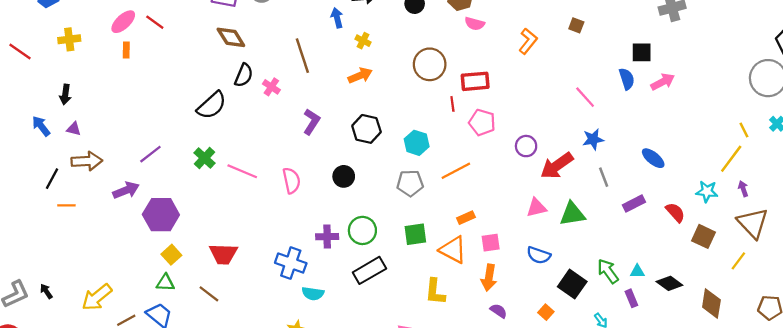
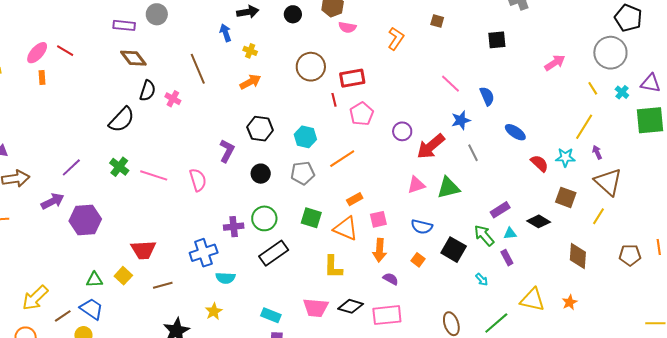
blue semicircle: (627, 79) -> (487, 96), moved
pink arrow: (663, 82) -> (555, 63), moved
purple L-shape: (311, 122) -> (227, 151), moved
pink pentagon: (482, 122) -> (362, 114), turned 30
yellow line: (744, 130) -> (593, 88), moved
black circle: (344, 176) -> (261, 174), moved
purple rectangle: (634, 204) -> (500, 210), moved
red semicircle: (675, 212) -> (539, 163), moved
green square: (415, 234) -> (311, 218), turned 30
yellow square: (171, 255) -> (123, 276), moved
blue cross: (291, 263) -> (204, 253), turned -32
black diamond: (669, 283) -> (539, 221), moved
brown line: (209, 294) -> (163, 285), moved, turned -48
orange square: (546, 312) -> (418, 260), moved

